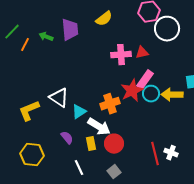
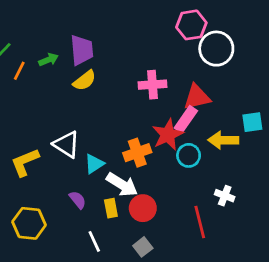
yellow semicircle: (104, 19) -> (85, 80), moved
green arrow: (46, 37) -> (48, 60), turned 136
red triangle: (142, 53) -> (197, 97), moved, size x1.5
cyan circle: (151, 94) -> (189, 155), moved
white cross: (171, 153) -> (225, 196), moved

